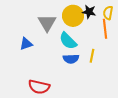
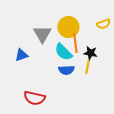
black star: (89, 12) -> (90, 53), moved
yellow semicircle: (108, 13) -> (103, 24), turned -120
orange line: (105, 29) -> (75, 43), moved

